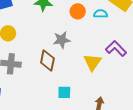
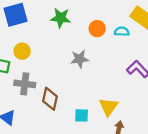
brown diamond: (47, 61) -> (50, 99), moved
yellow triangle: (93, 62) -> (109, 107), moved

